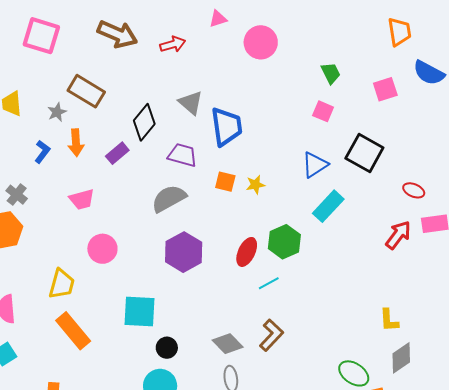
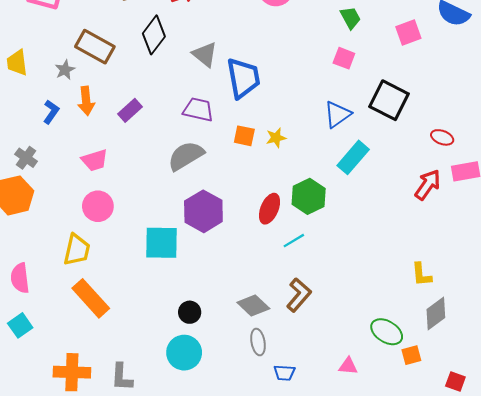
black diamond: (144, 122) -> (154, 35), moved
pink circle: (102, 249) -> (98, 206), moved
cyan square: (140, 312) -> (162, 243), moved

